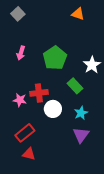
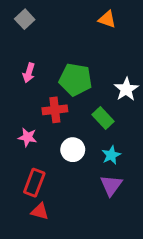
green pentagon: (55, 58) -> (75, 80), turned -30
red cross: (39, 93) -> (55, 110), moved
red rectangle: (25, 133) -> (34, 183), turned -30

